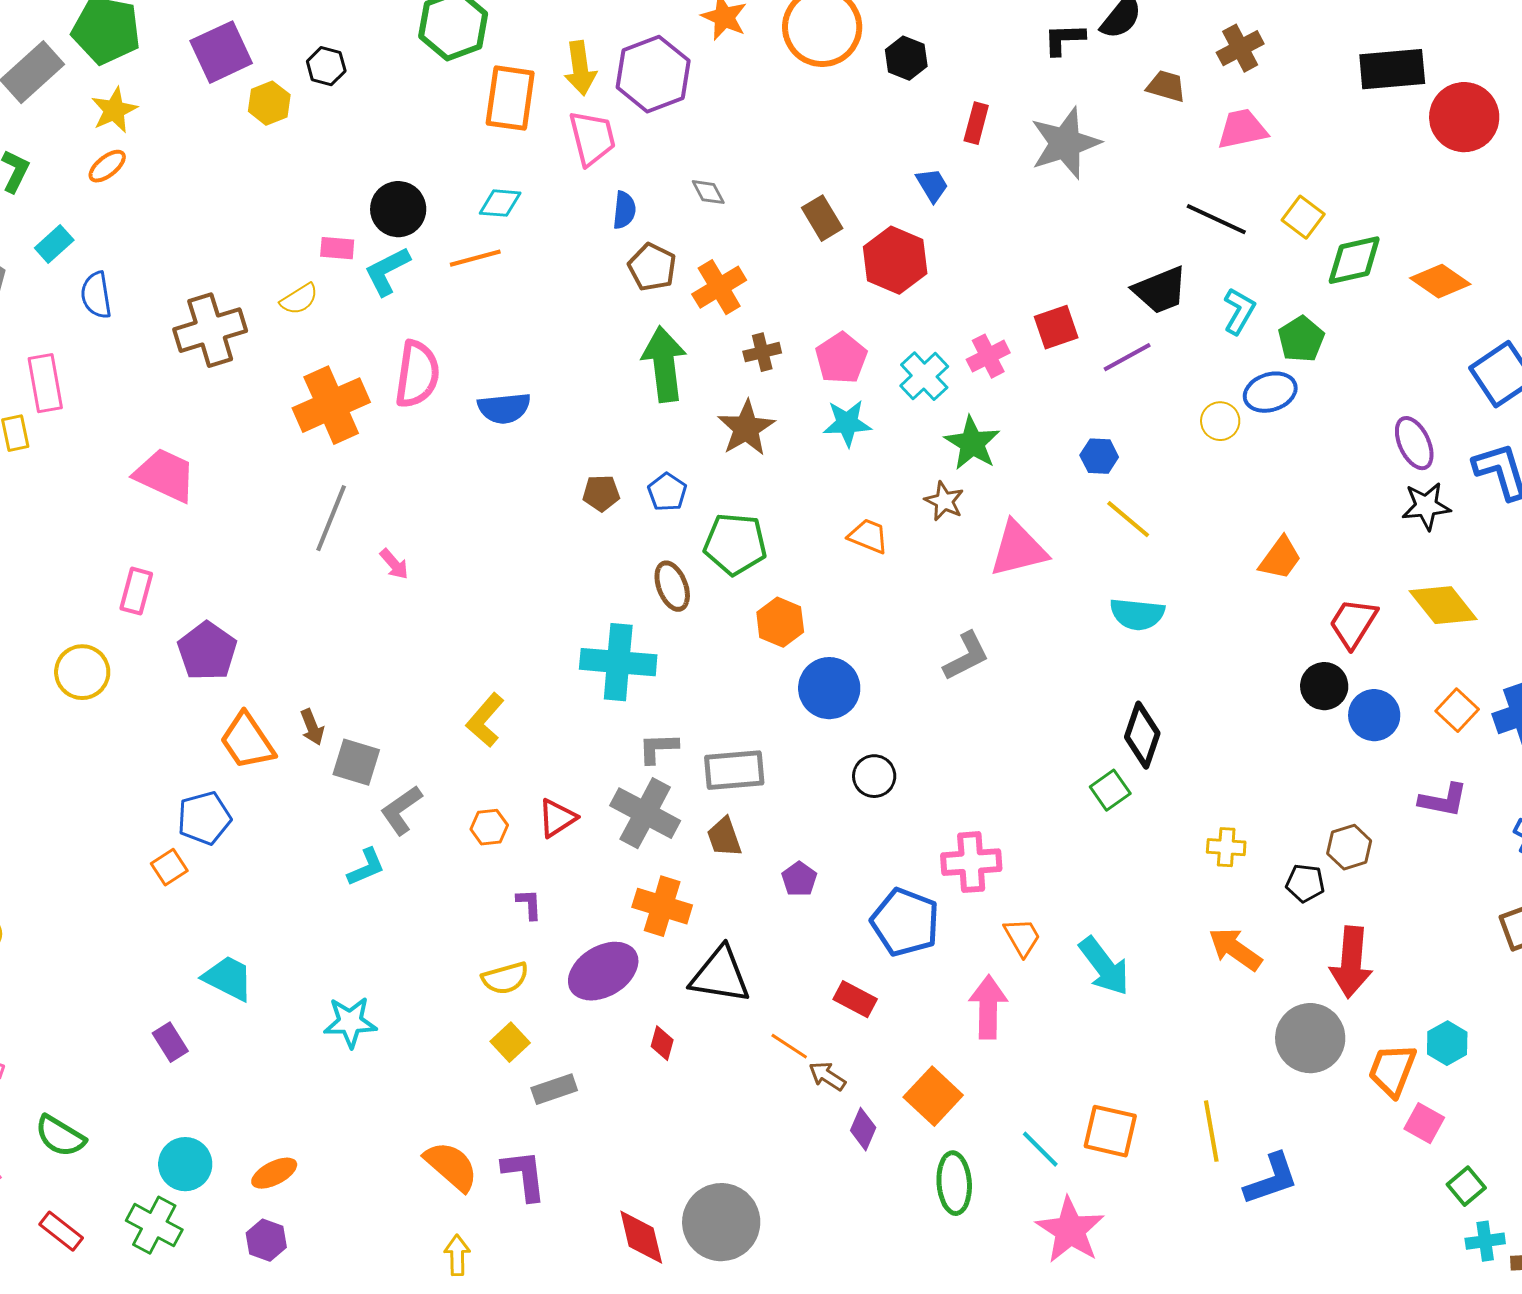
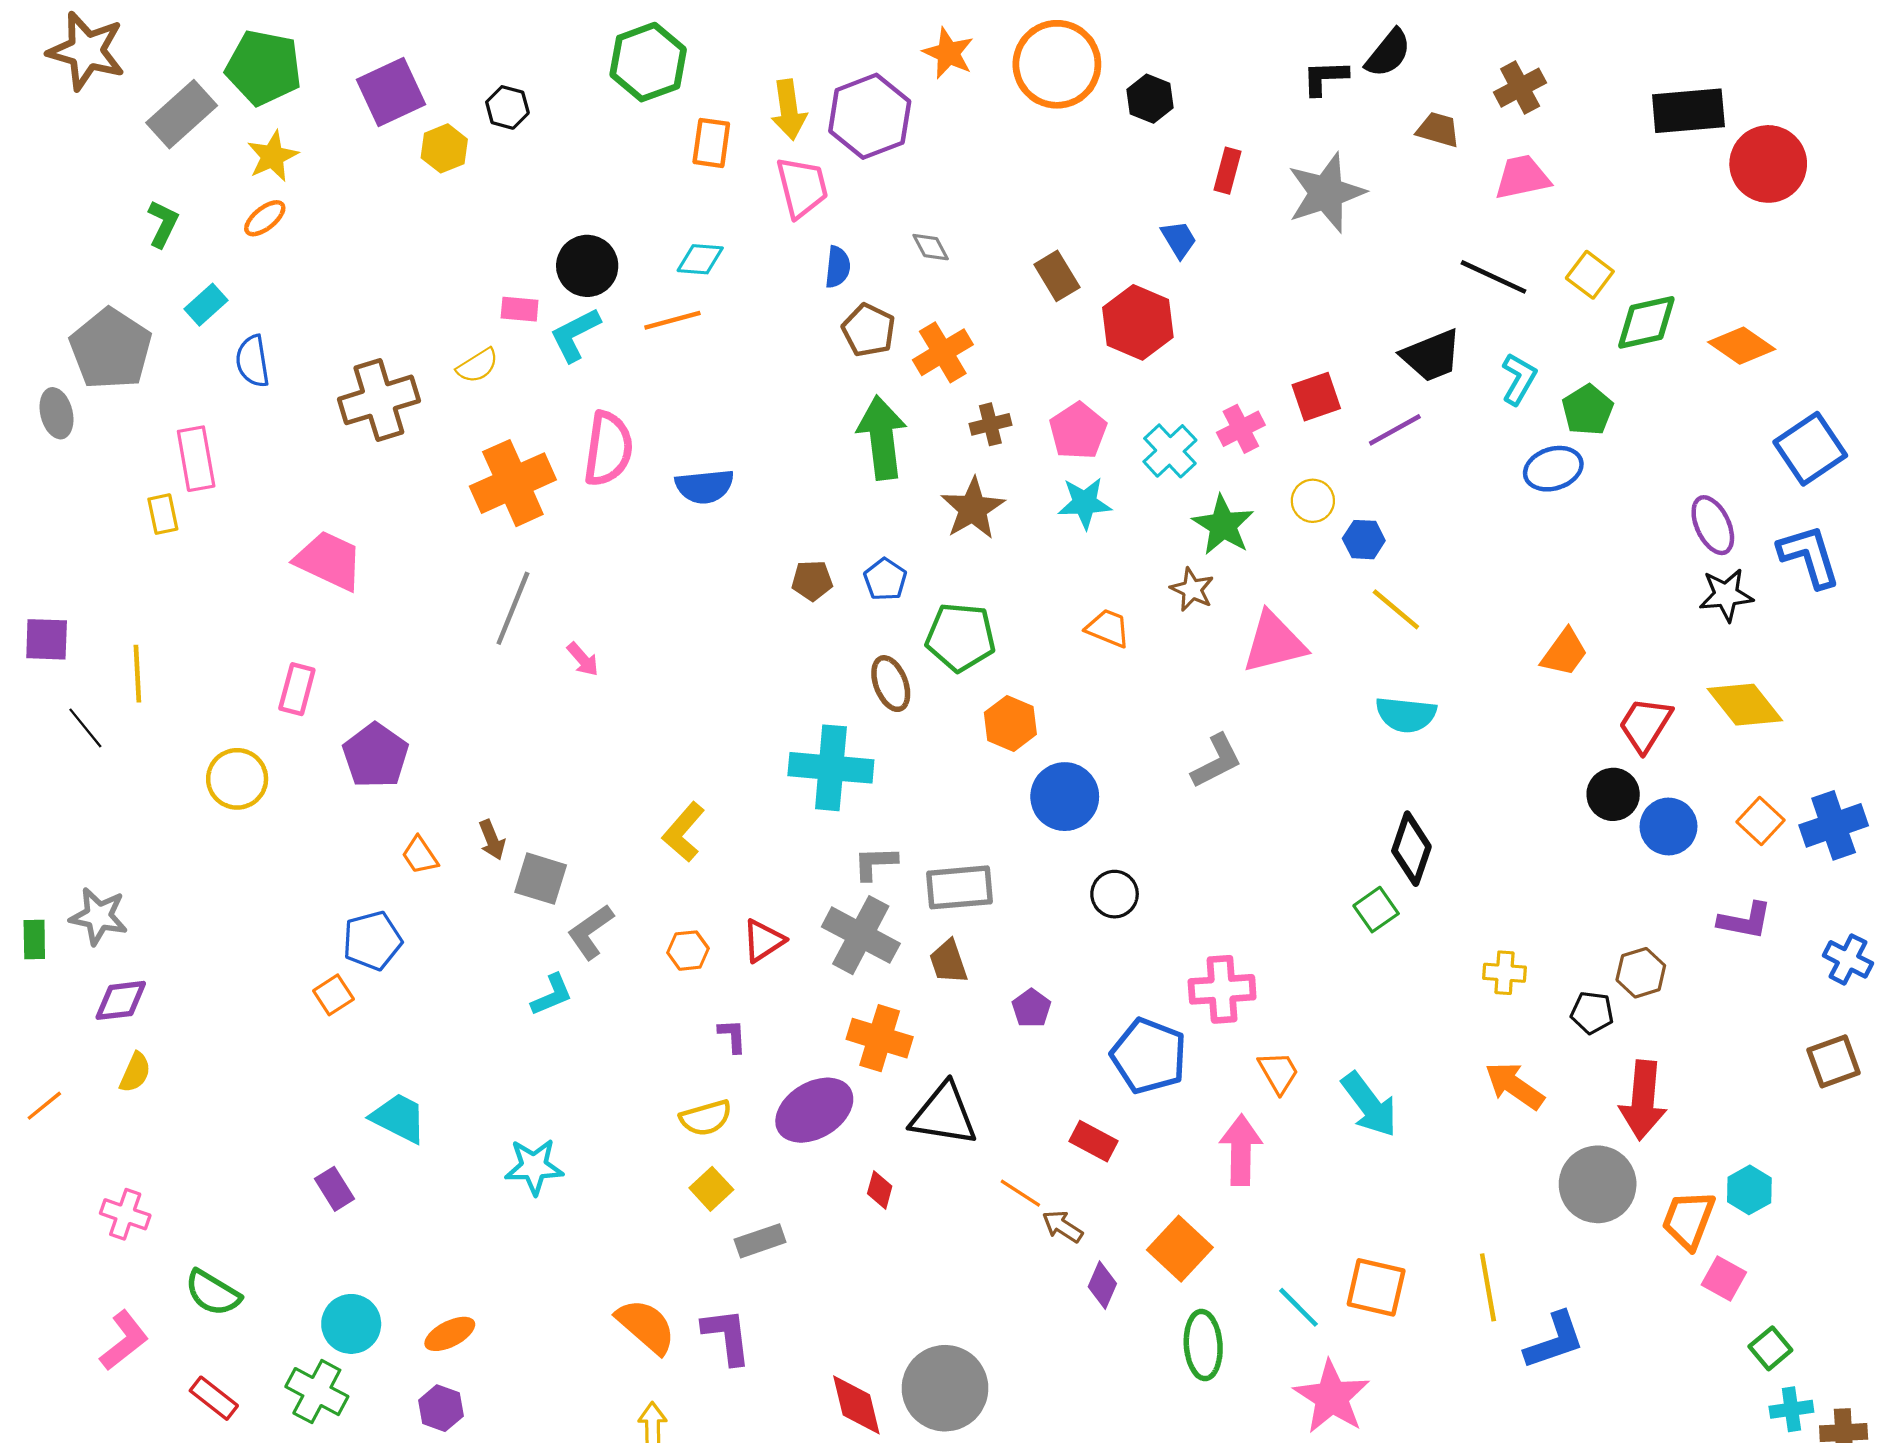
orange rectangle: (510, 98) -> (711, 143), size x0.7
yellow circle: (1220, 421) -> (1313, 501), moved
orange trapezoid: (247, 741) -> (420, 855), size x0.6

